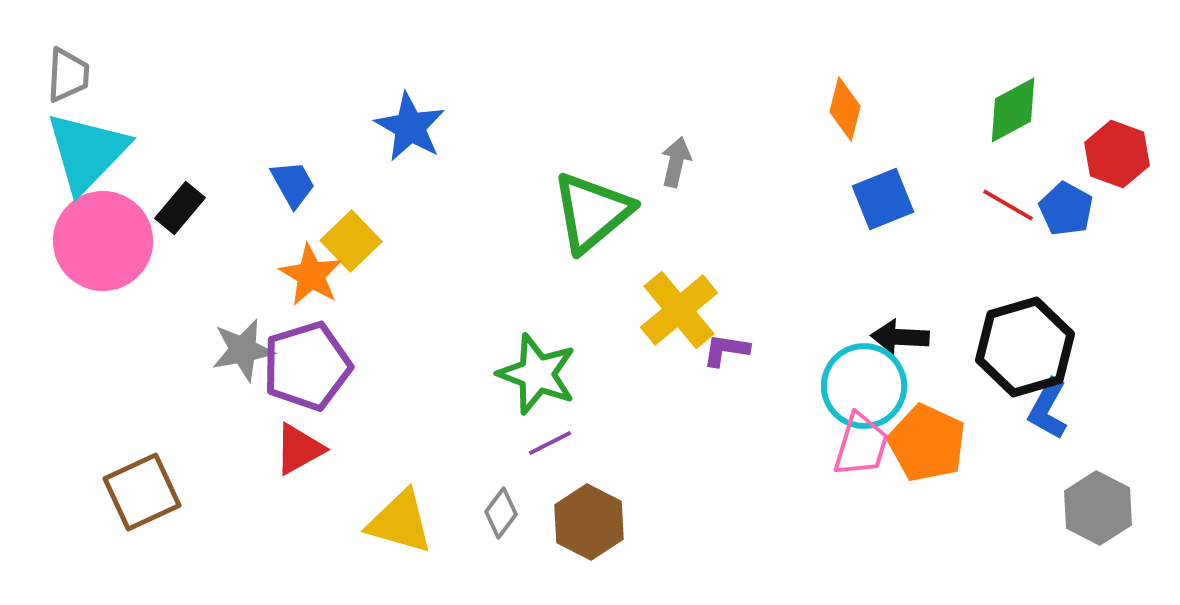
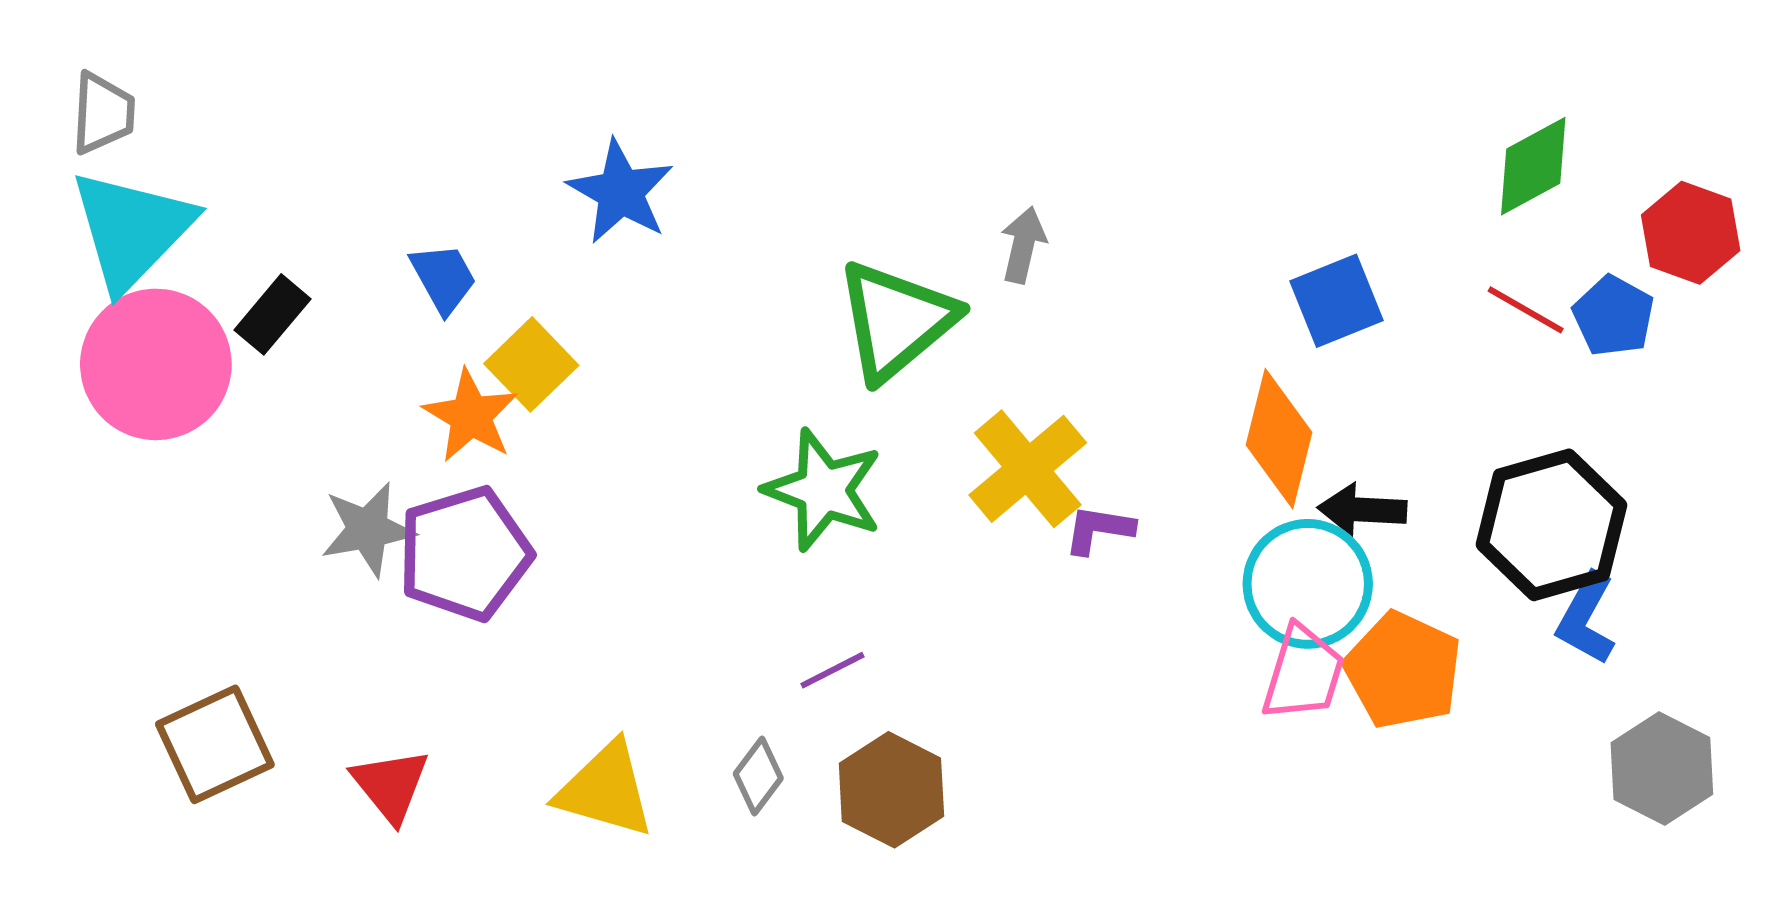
orange diamond: (845, 109) -> (1279, 439), moved, size x1.4
green star: (537, 374) -> (823, 490), moved
red triangle: (299, 449) -> (390, 785), moved, turned -40

